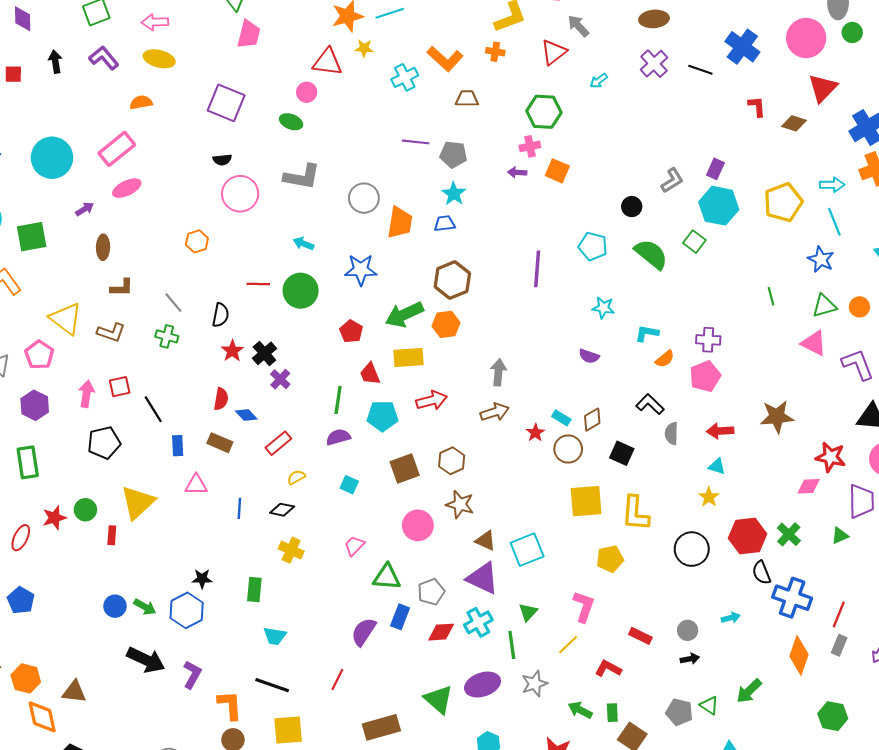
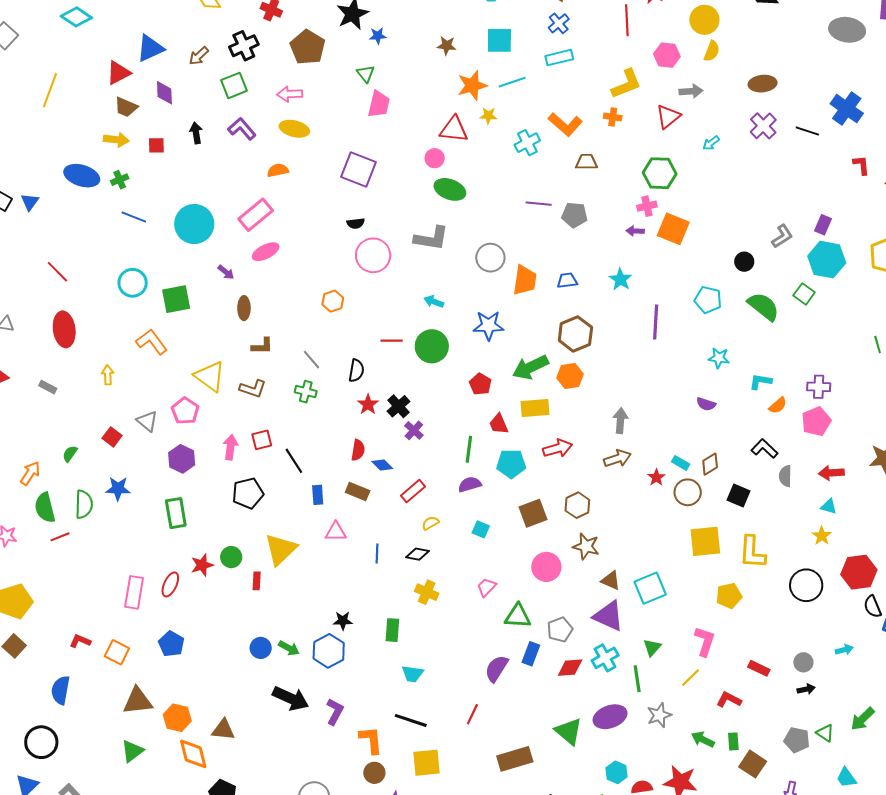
gray arrow: (578, 26) -> (691, 91), turned 130
green ellipse: (291, 122) -> (450, 189), moved, size x1.4
orange square: (557, 171) -> (673, 229), size x1.4
cyan star: (454, 194) -> (621, 279), moved
purple arrow: (85, 209) -> (226, 272), turned 72

